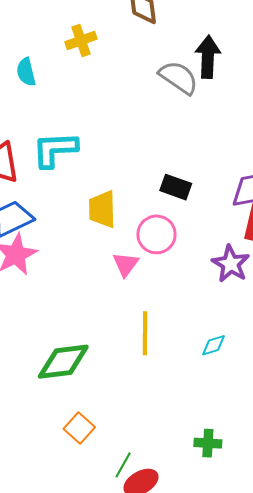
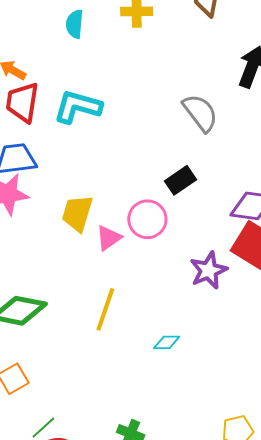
gray semicircle: (179, 77) -> (200, 113), moved
black rectangle: (176, 187) -> (181, 180), turned -72
yellow trapezoid: (102, 209) -> (77, 213), moved

